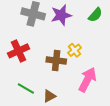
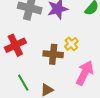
green line: (26, 89) -> (23, 83), turned 30

